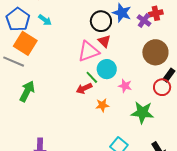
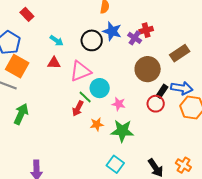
cyan arrow: (45, 20) -> (57, 41), moved
red triangle: (104, 41) -> (54, 63), moved, turned -40
red arrow: (84, 88) -> (78, 108), turned -35
green star: (142, 113) -> (122, 131), moved

